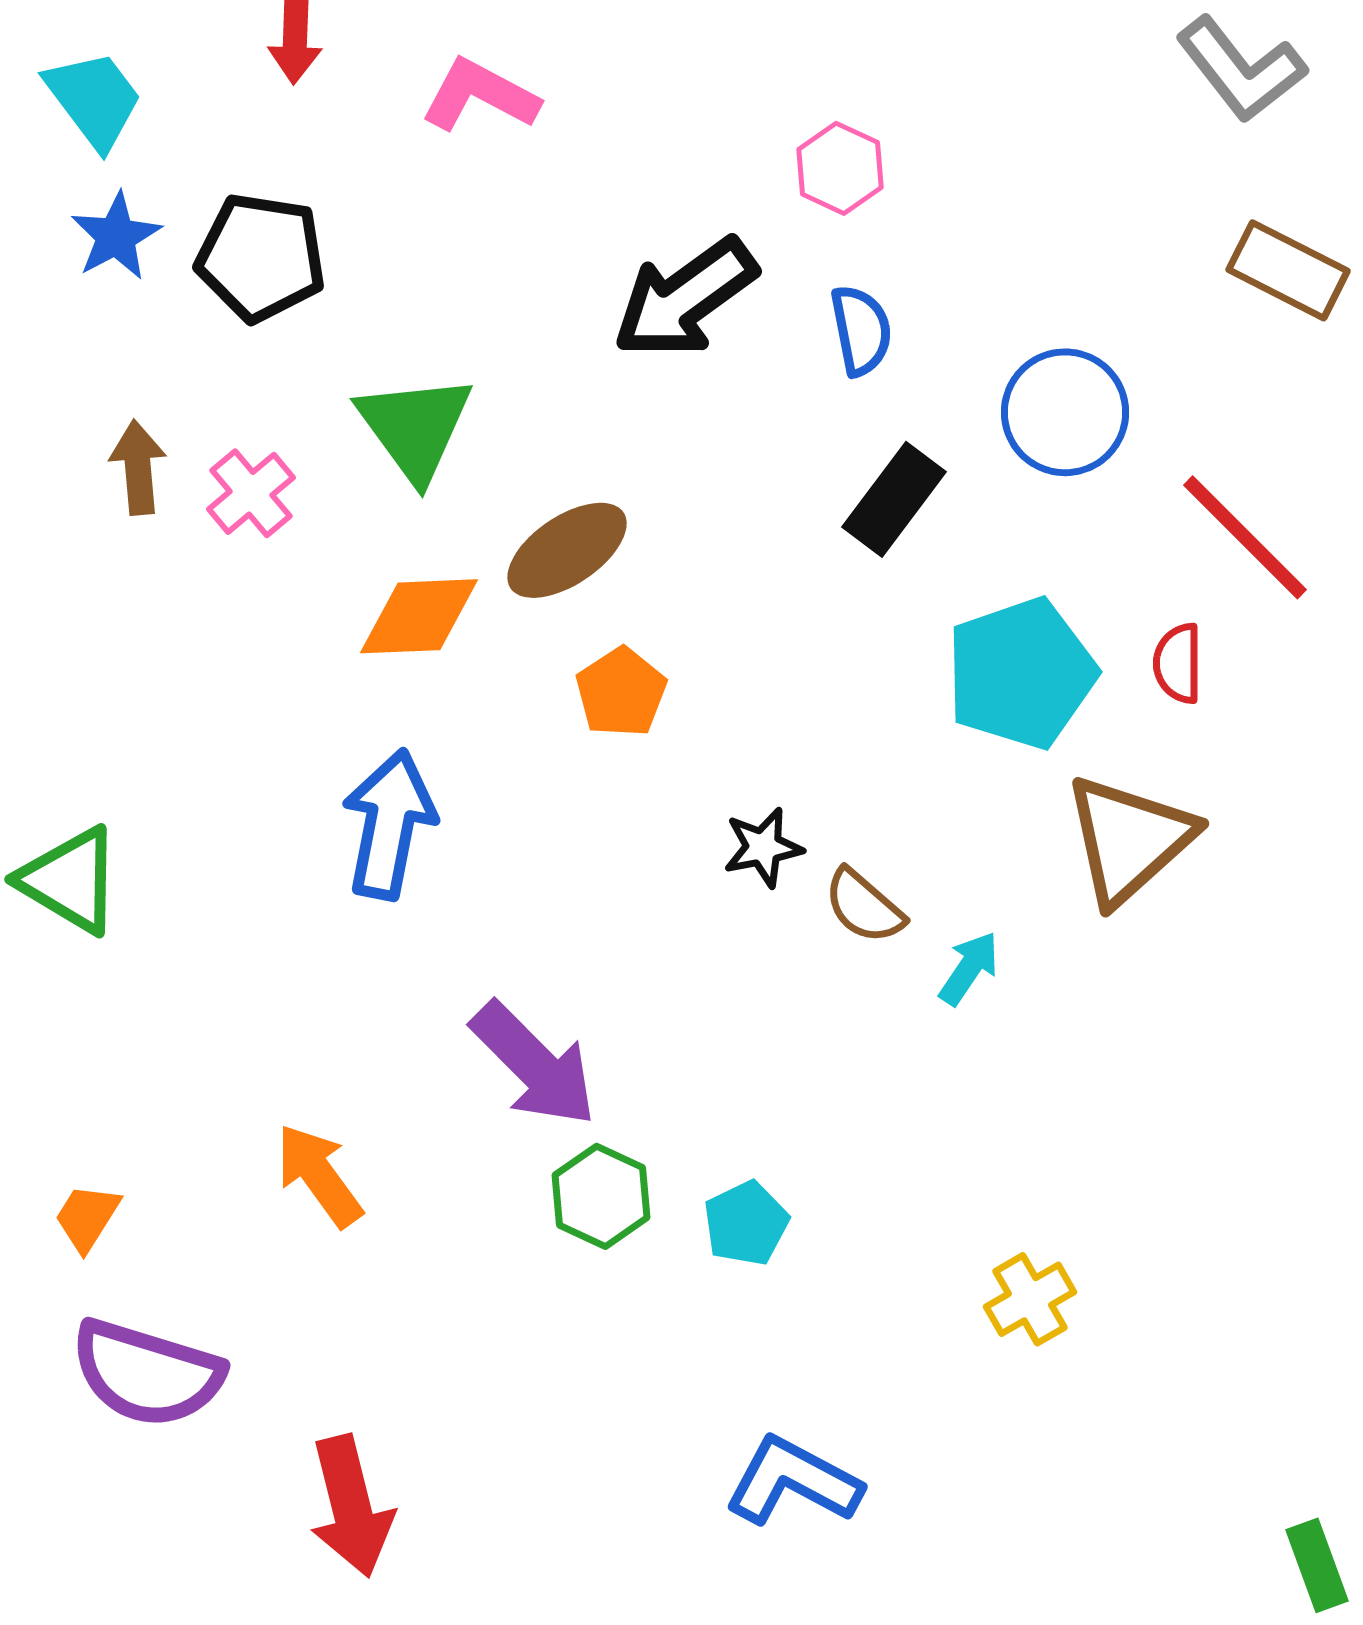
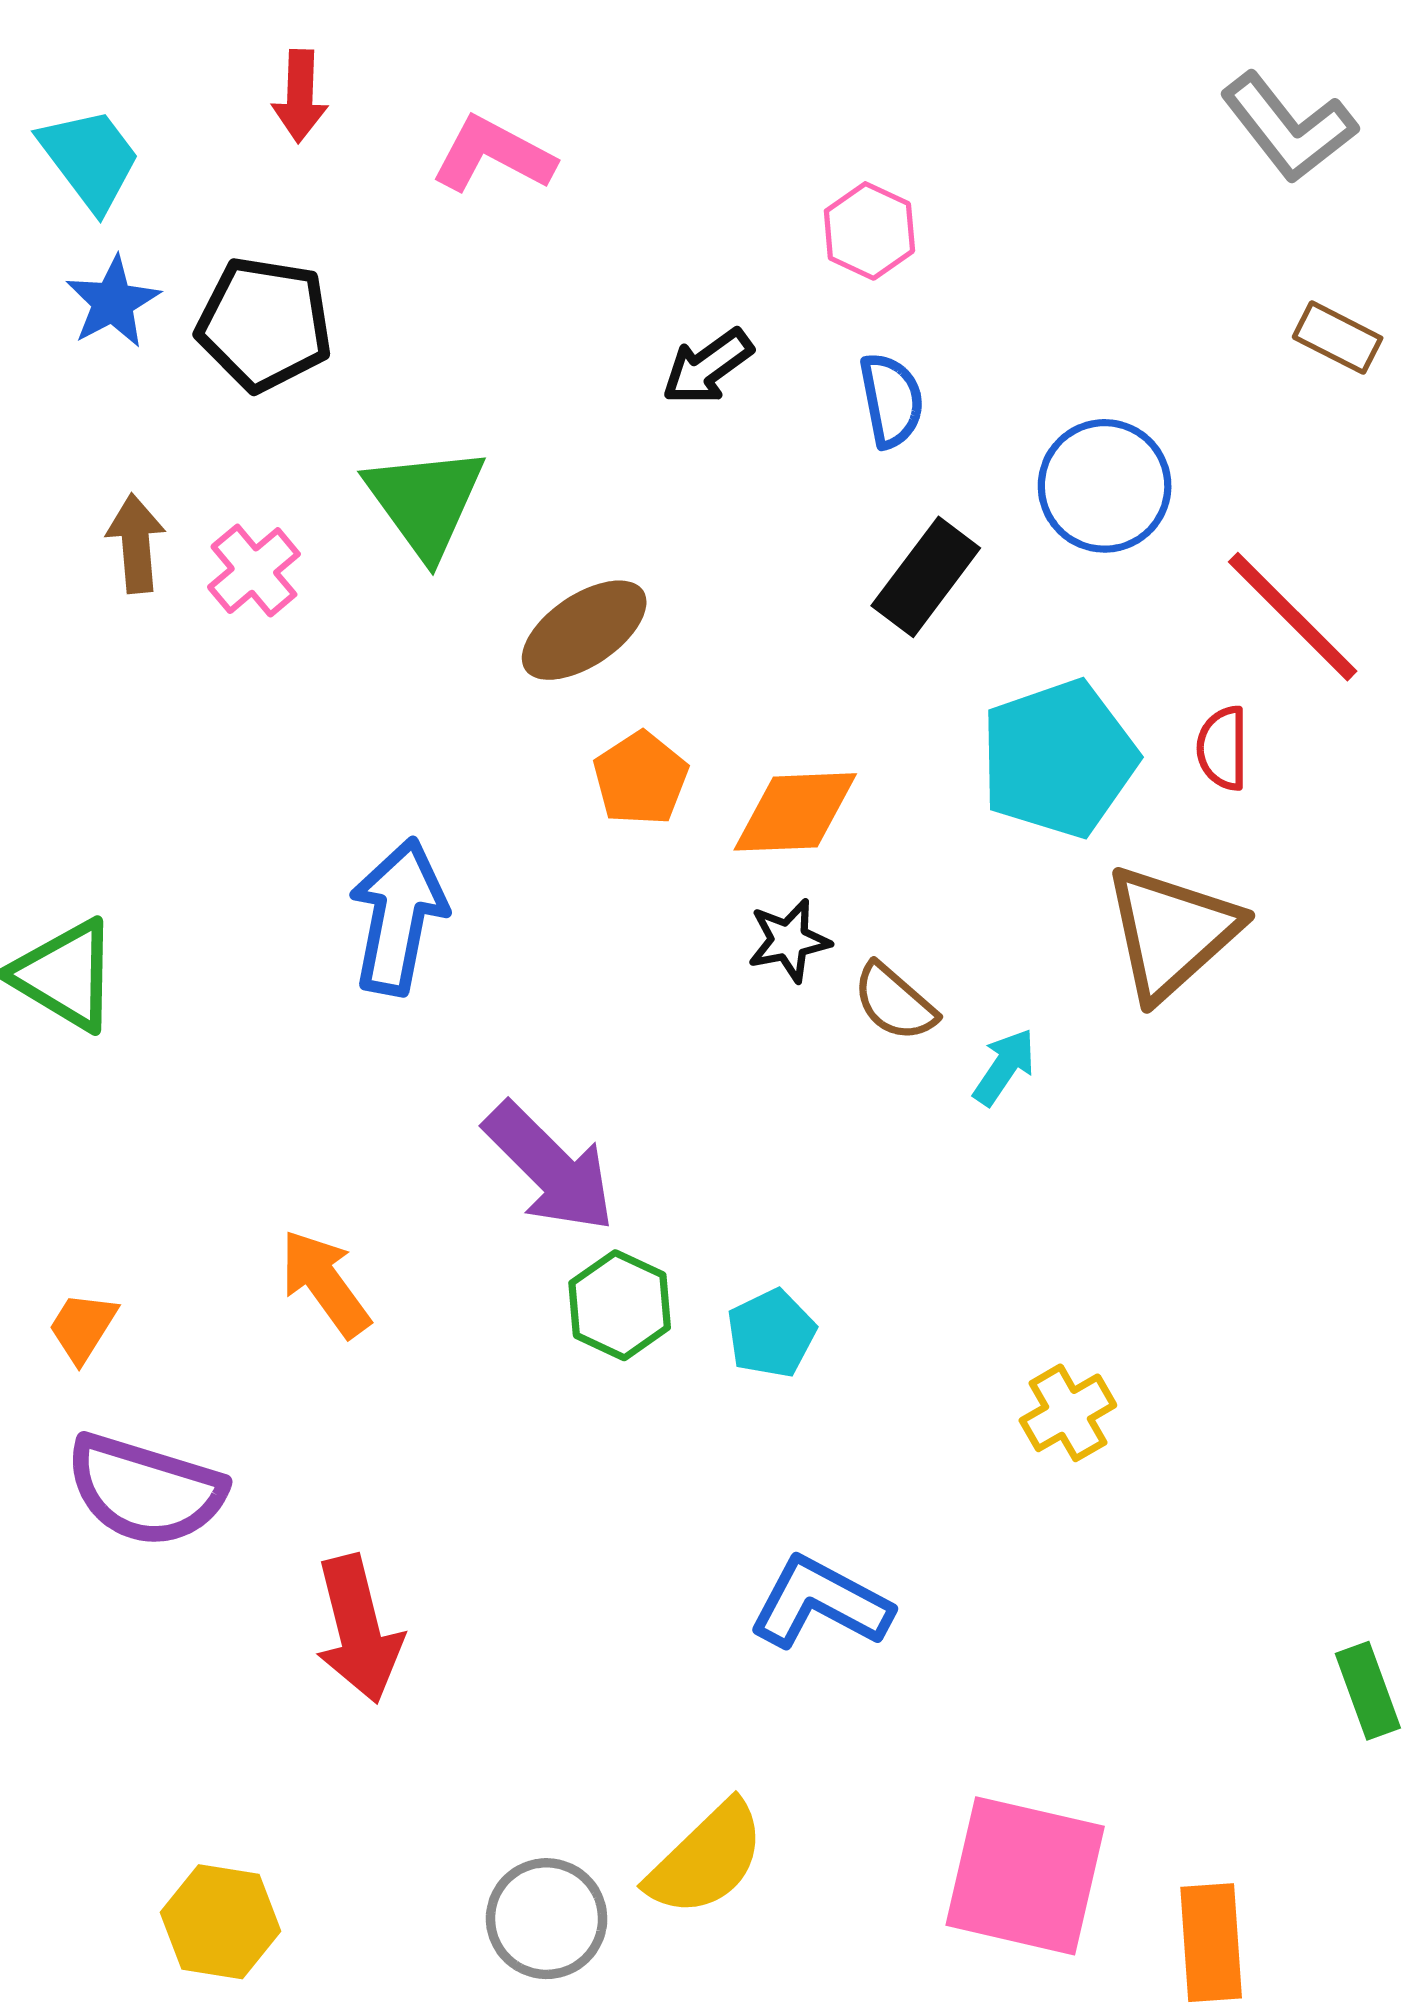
brown rectangle: (1288, 270) -> (1338, 338), size x0.7
black arrow: (685, 298) -> (707, 367), size x0.6
orange diamond: (419, 616) -> (795, 812), moved

